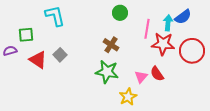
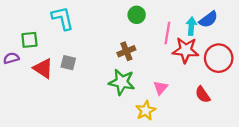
brown cross: (111, 45) -> (126, 51), turned 35
gray square: (60, 55) -> (68, 63), turned -32
red semicircle: (157, 74) -> (203, 95), moved

